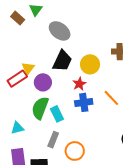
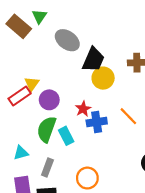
brown rectangle: (18, 18) -> (19, 26), size x1.5
black trapezoid: (62, 61) -> (93, 60), moved
red star: (79, 84) -> (83, 109), moved
gray rectangle: (53, 140) -> (47, 168), moved

